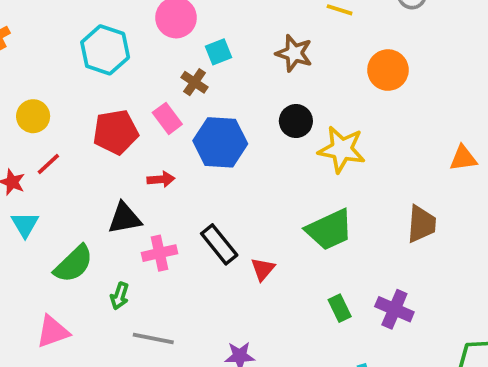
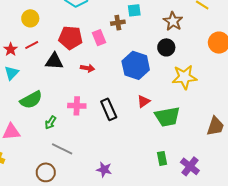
brown cross: (195, 82) -> (118, 23), turned 32
black circle: (296, 121) -> (166, 47), moved
blue hexagon: (220, 142) -> (136, 65), moved
yellow star: (342, 149) -> (184, 77), turned -30
black triangle: (125, 218) -> (54, 61), moved
red triangle: (263, 269) -> (144, 101), moved

